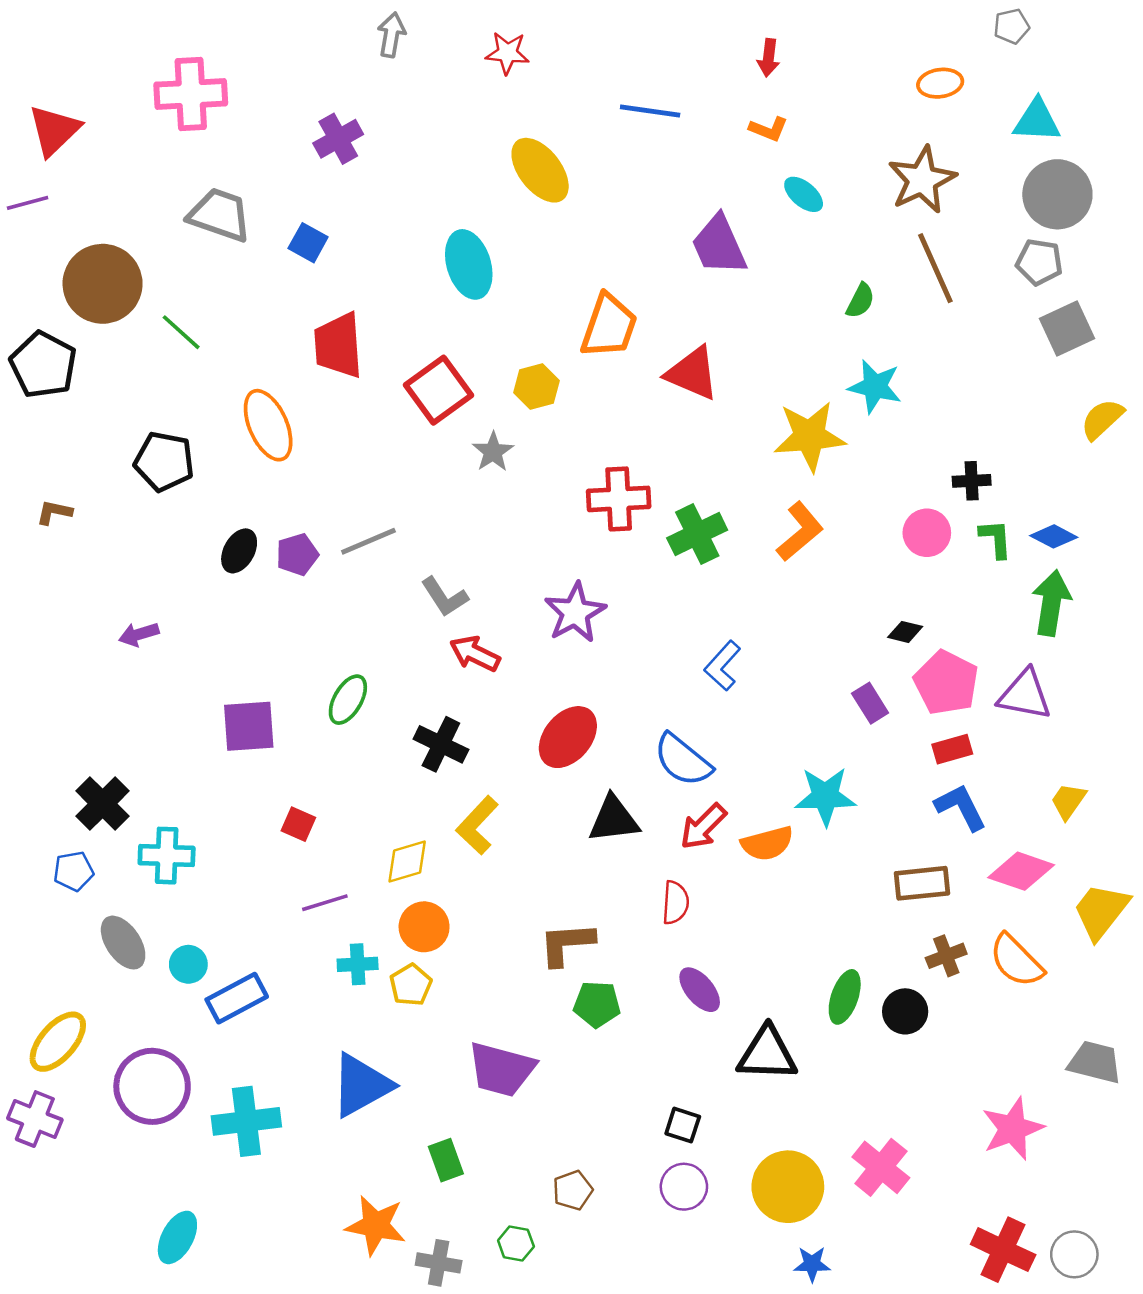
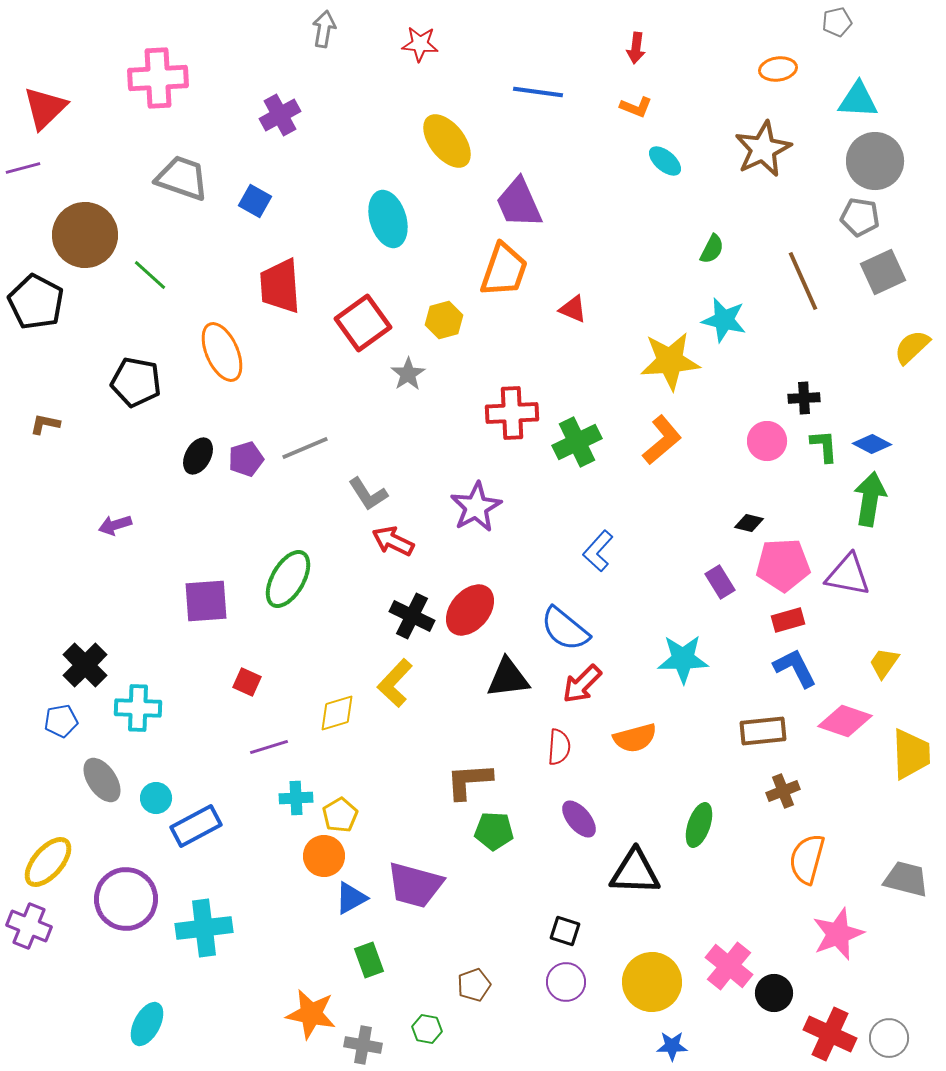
purple trapezoid: (719, 245) -> (519, 203), moved
brown line: (935, 268) -> (803, 281), moved
red triangle: (692, 373) -> (573, 309), size x0.6
pink pentagon: (946, 683) -> (783, 565), turned -30
green ellipse: (348, 700) -> (288, 579), size x1.4
black cross: (441, 744) -> (412, 616), moved
orange semicircle: (767, 843) -> (635, 738), moved
yellow trapezoid: (1101, 911) -> (911, 754), turned 140
orange circle: (424, 927) -> (324, 856), moved
orange semicircle: (1016, 961) -> (807, 859), moved, turned 60
black circle: (905, 1011) -> (774, 993), moved
blue triangle: (361, 1085) -> (351, 898), moved, size x0.6

